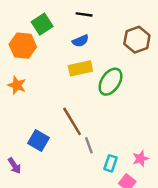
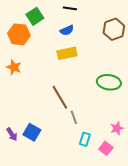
green ellipse: (110, 82) -> (109, 82), moved, turned 65
blue square: (38, 140) -> (32, 132), moved
cyan rectangle: (110, 163) -> (85, 139), moved

